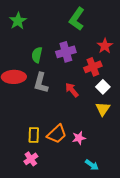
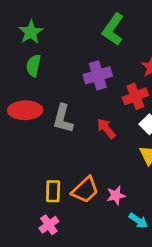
green semicircle: (37, 55) -> (34, 66), moved
cyan arrow: (92, 165) -> (138, 221), moved

